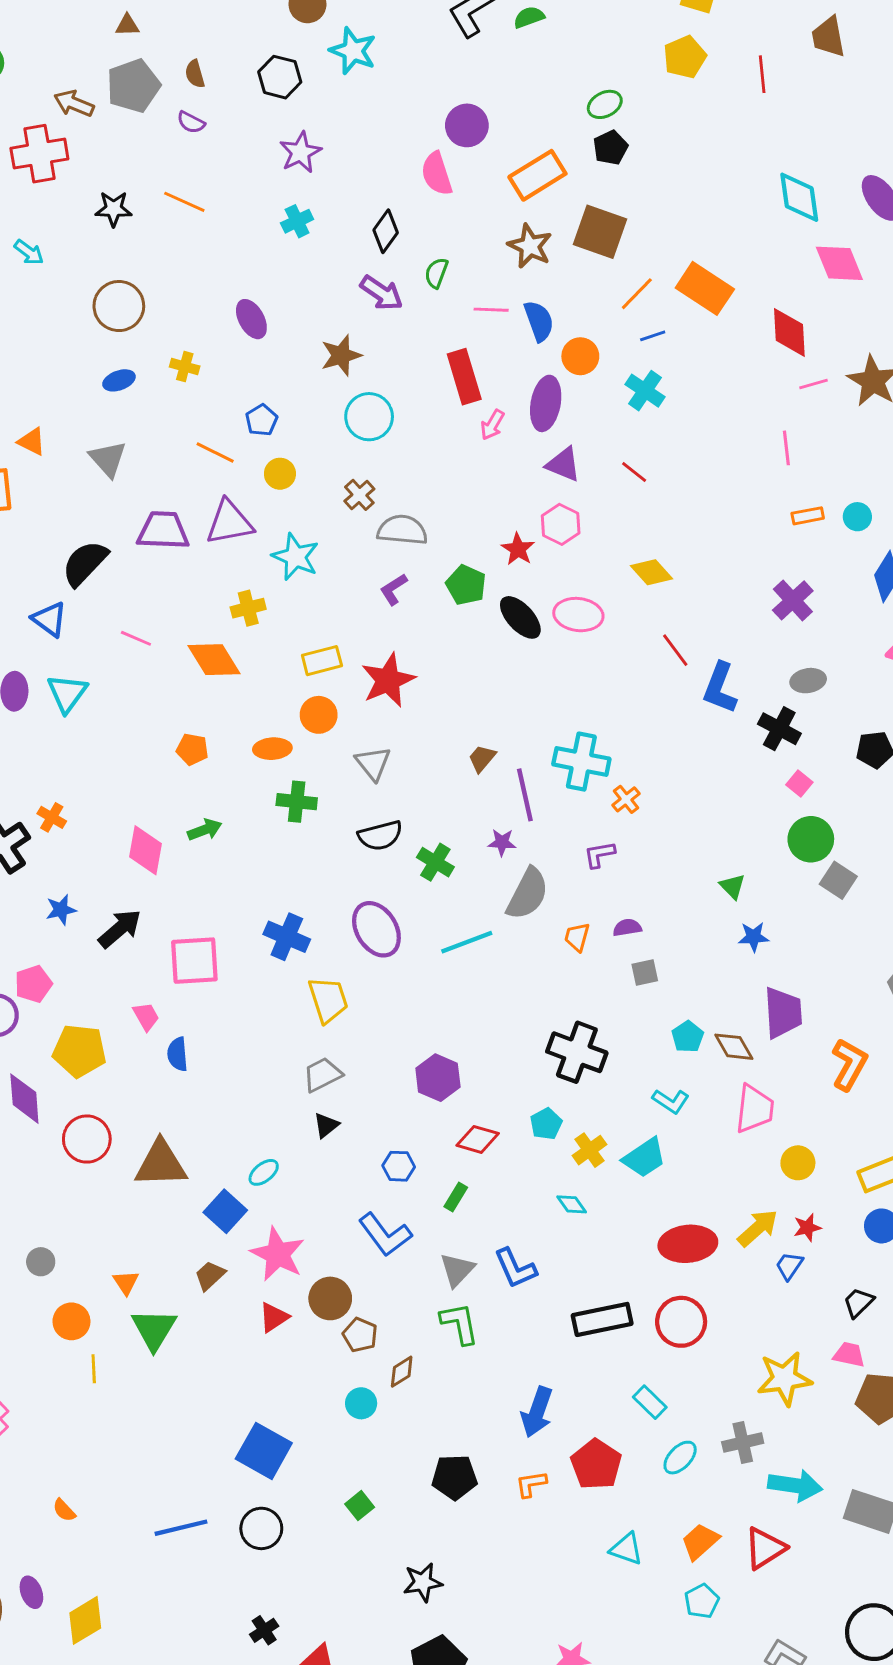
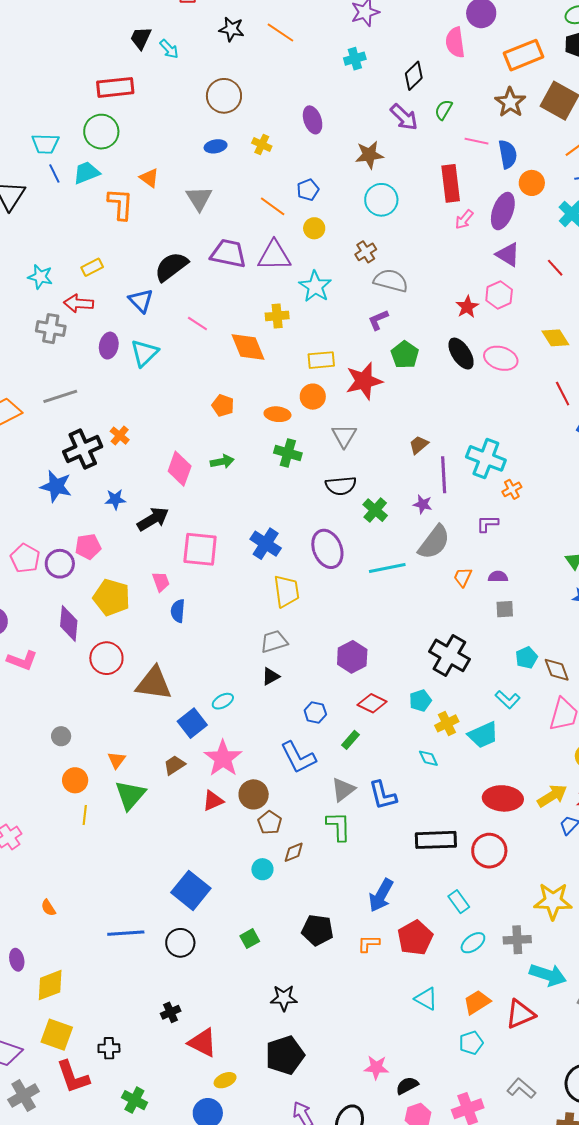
green pentagon: (466, 585) -> (405, 355), moved

